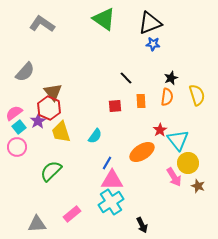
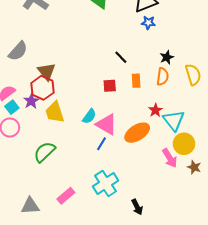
pink triangle: (112, 180) -> (107, 124), moved, turned 30

